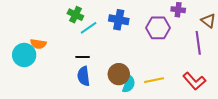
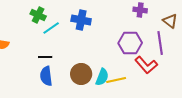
purple hexagon: (158, 28) -> (130, 43), moved
red L-shape: (194, 81) -> (146, 65), moved
cyan semicircle: (129, 84) -> (102, 77), moved

